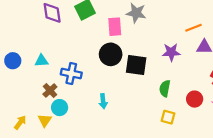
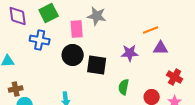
blue cross: (71, 73) -> (40, 40), moved
brown cross: (50, 91) -> (16, 89), turned 32

